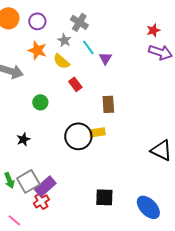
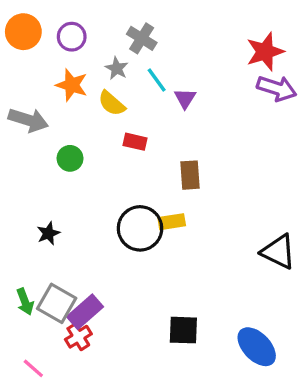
red star: (153, 30) -> (265, 52), size x1.6
red rectangle: (75, 84) -> (135, 142), turned -40
green circle: (40, 102) -> (70, 158), moved
gray square: (28, 181) -> (57, 303), turned -30

